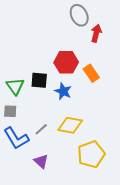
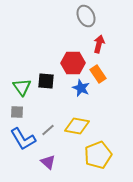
red arrow: (96, 33) -> (99, 44), moved
blue star: (63, 91) -> (81, 88), moved

